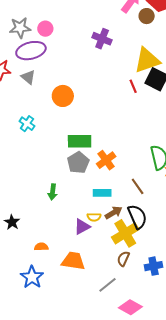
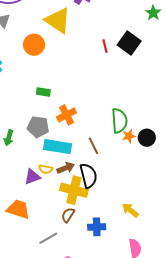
yellow triangle: (147, 60) -> (58, 20), moved, turned 44
green rectangle: (80, 141) -> (43, 92), size x0.6
gray pentagon: (78, 163) -> (38, 127), moved, turned 30
cyan rectangle: (102, 193) -> (57, 147), size x1.5
yellow cross: (125, 233) -> (74, 190), turned 36

